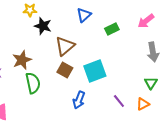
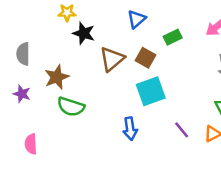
brown square: (65, 70) -> (146, 58), moved
green semicircle: (33, 83) -> (71, 107), turned 120
blue arrow: (79, 100) -> (130, 129), turned -30

